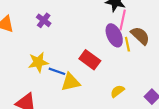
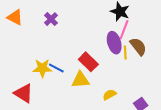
yellow star: (38, 62) -> (42, 68), moved
yellow triangle: (71, 82) -> (80, 80), moved

